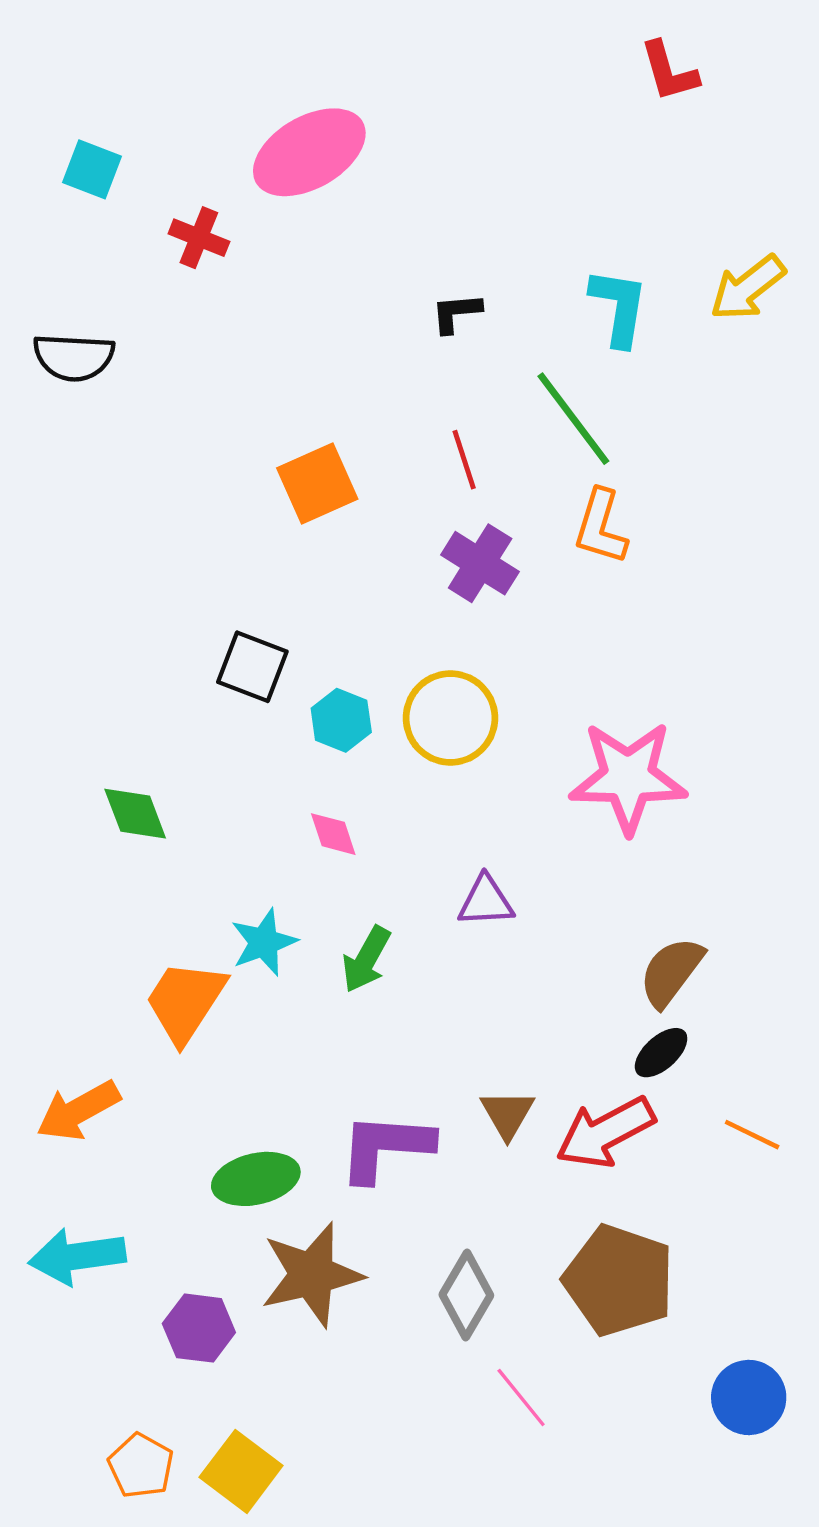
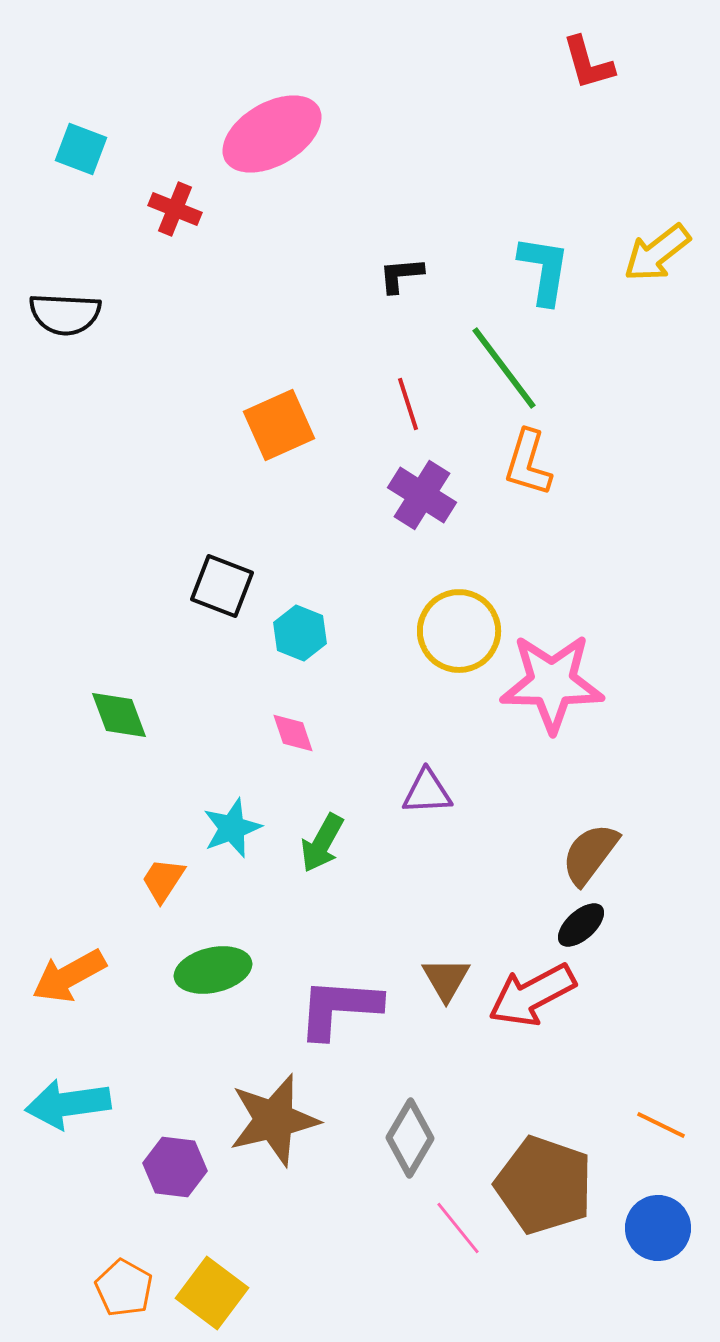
yellow circle: (450, 718) -> (459, 631), moved
orange trapezoid: (185, 1001) -> (163, 880), size x0.6
orange line: (752, 1135) -> (661, 1125), moved
green ellipse: (256, 1179) -> (213, 970), moved
brown pentagon: (619, 1280) -> (544, 1185), moved

